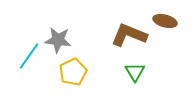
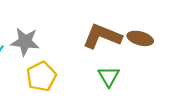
brown ellipse: (165, 21) -> (140, 38), moved

